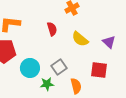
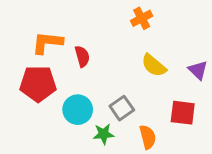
red semicircle: (52, 29) -> (82, 56), moved

